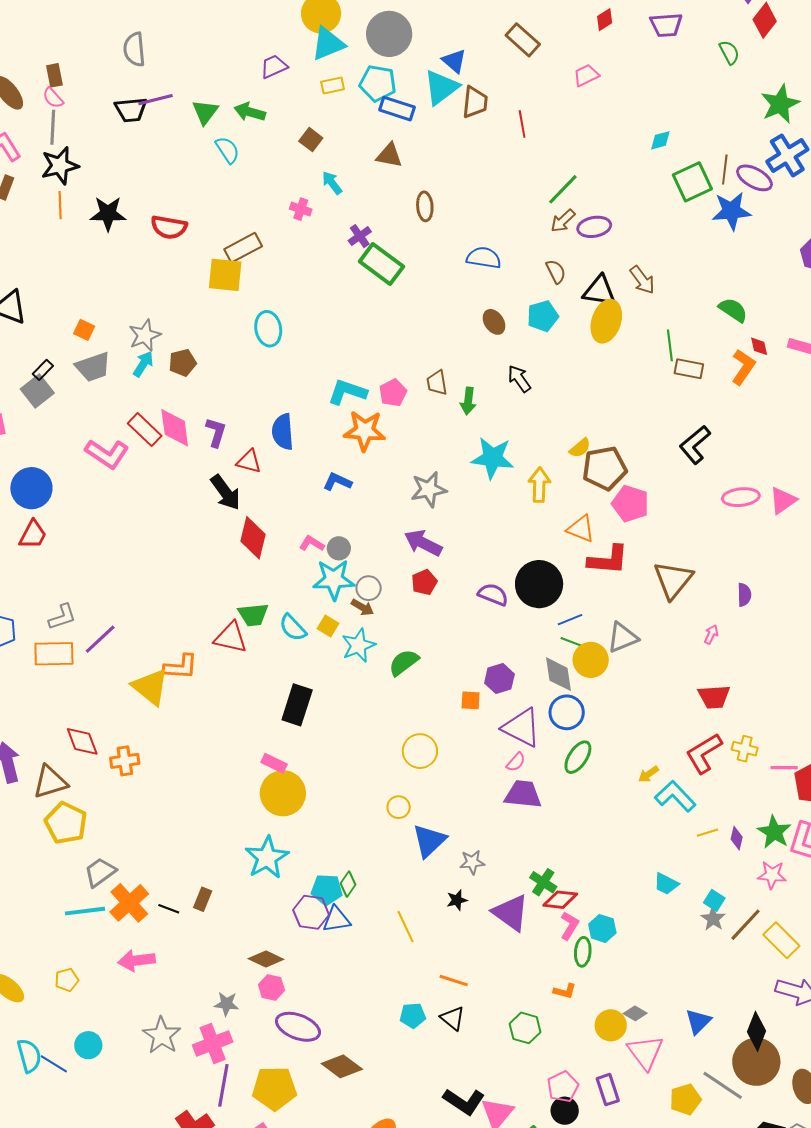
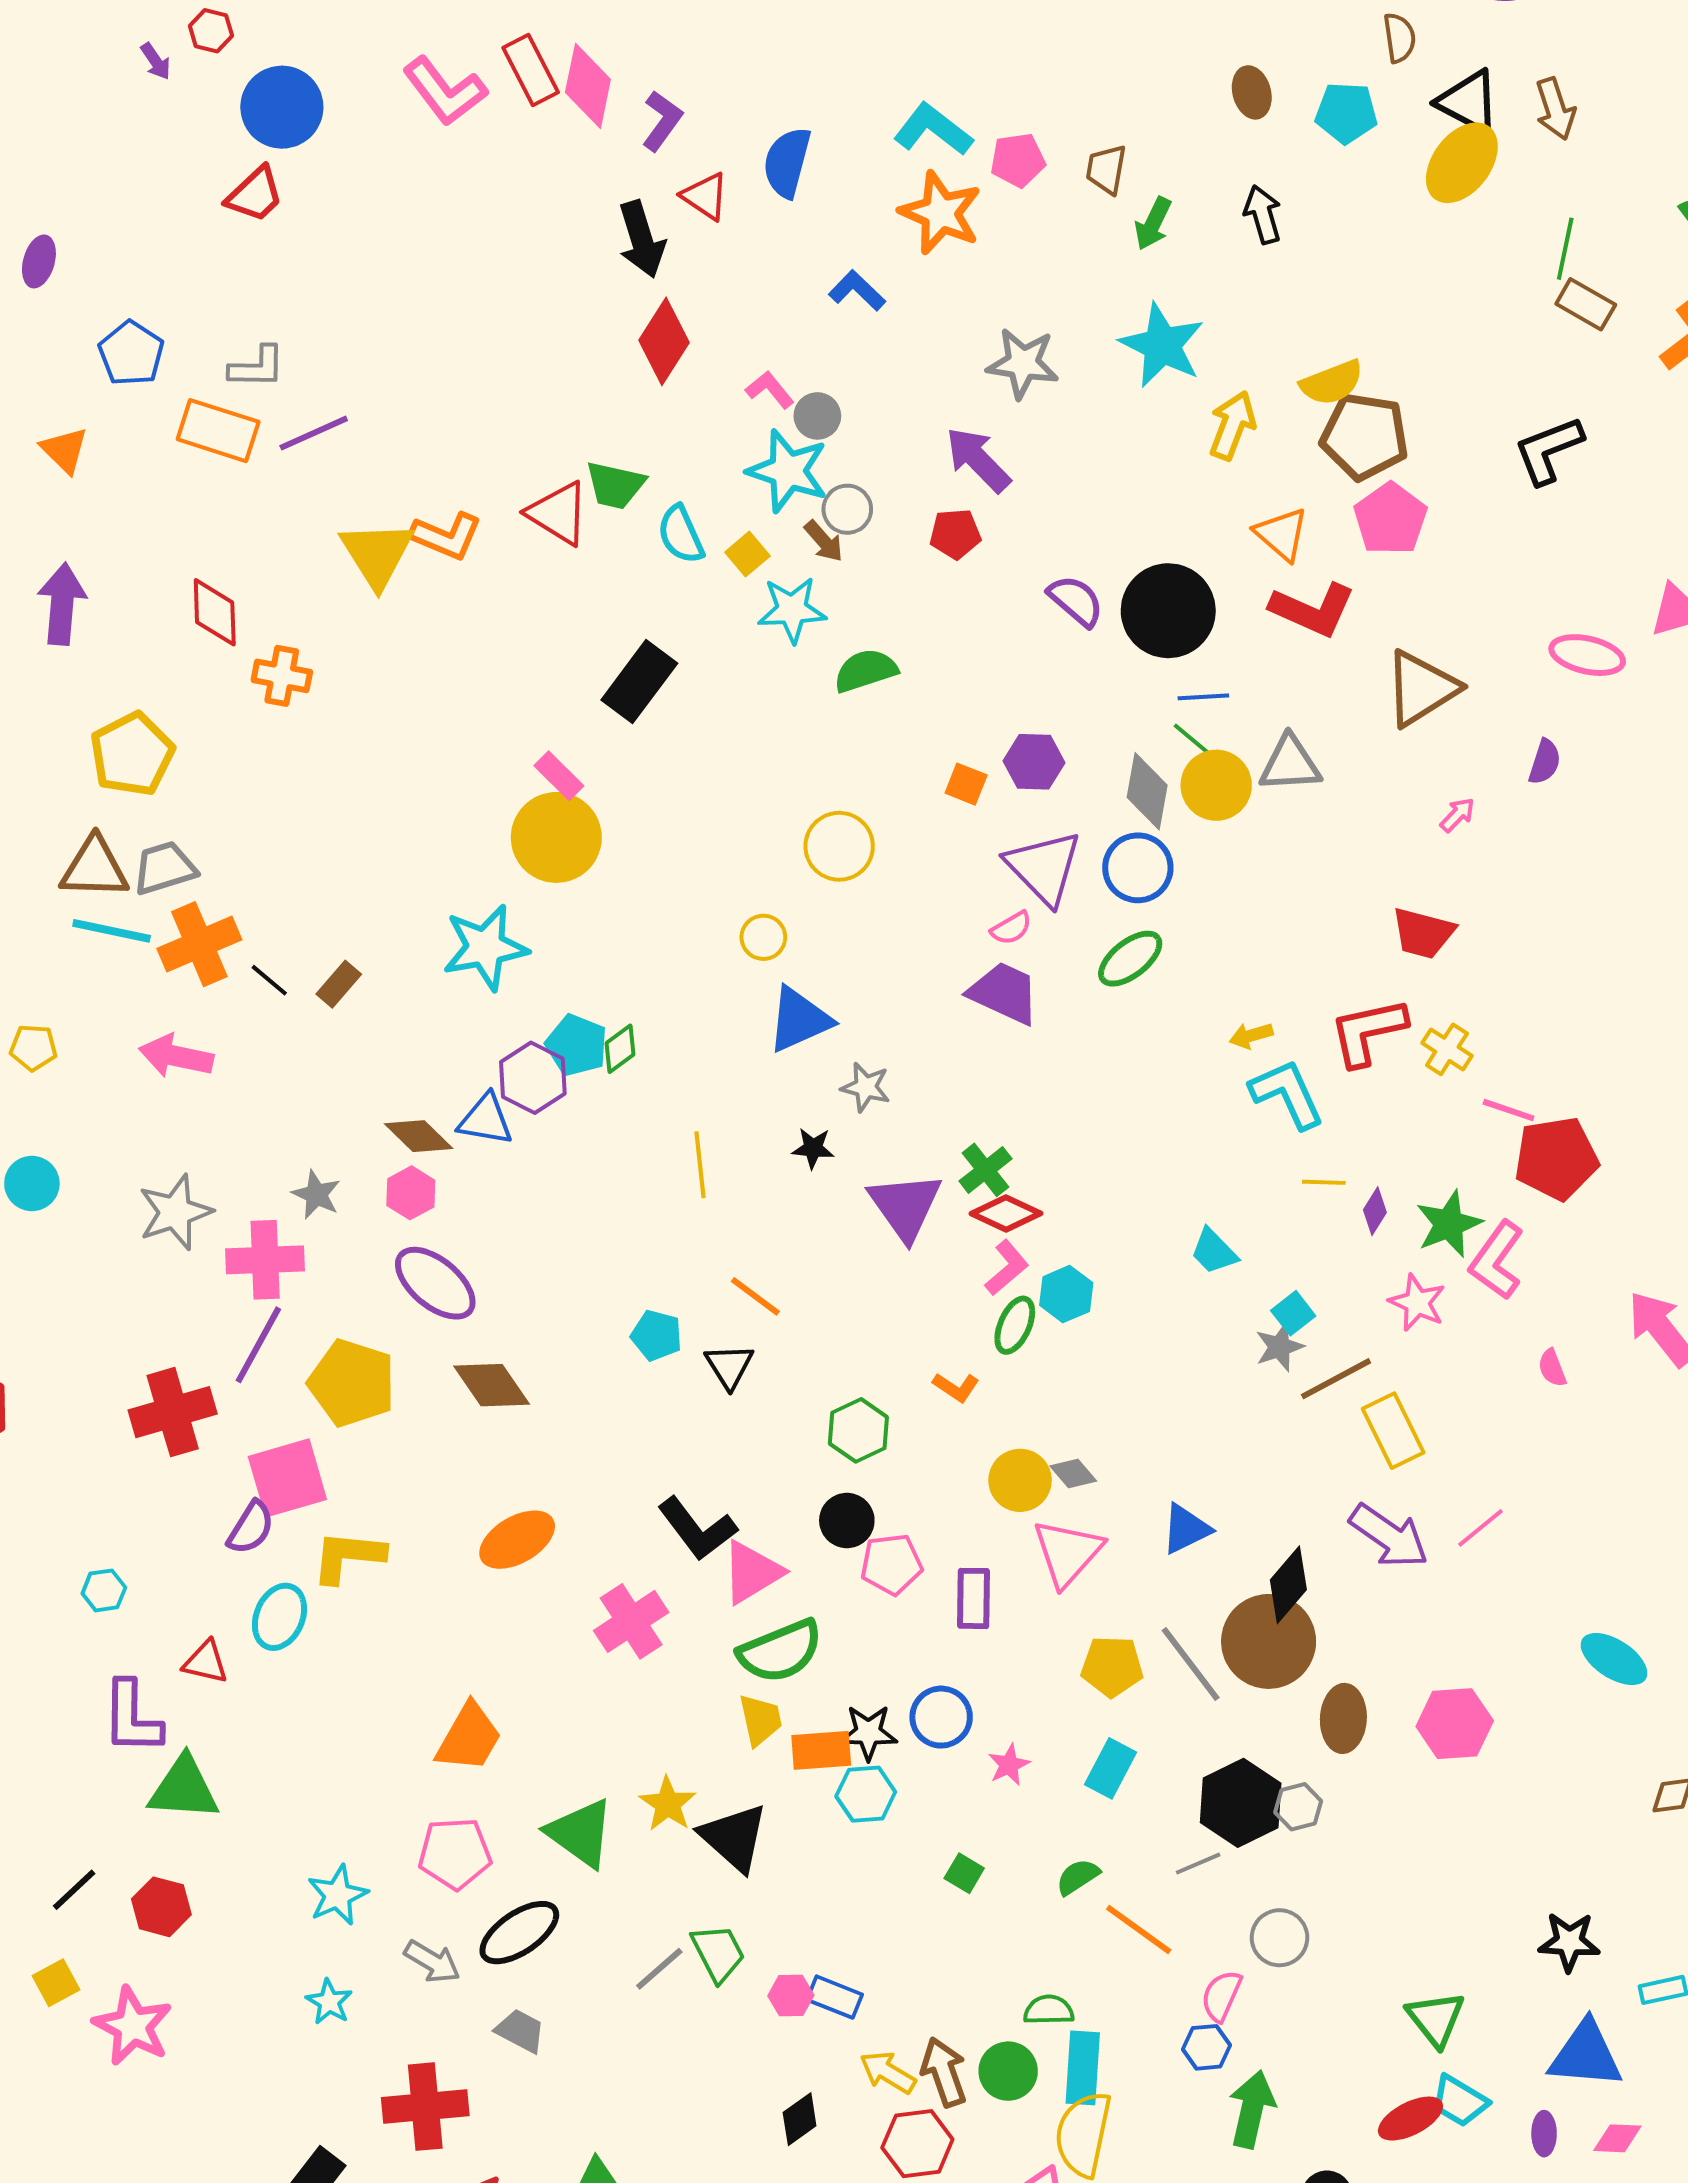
yellow semicircle: (580, 448) -> (1332, 383), size x1.4
pink ellipse: (741, 497) -> (1587, 655), moved
brown triangle: (50, 782) -> (94, 868), moved
blue triangle: (337, 919) -> (486, 1120), moved
black circle: (565, 1111) -> (847, 1521), moved

